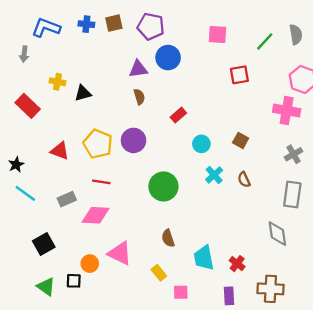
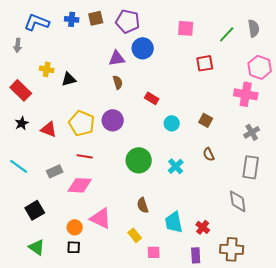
red rectangle: (178, 115) -> (152, 98), turned 72
black star: (16, 165) -> (22, 123), moved
cyan cross: (214, 175) -> (176, 166), moved
black square: (74, 281) -> (74, 247), moved

